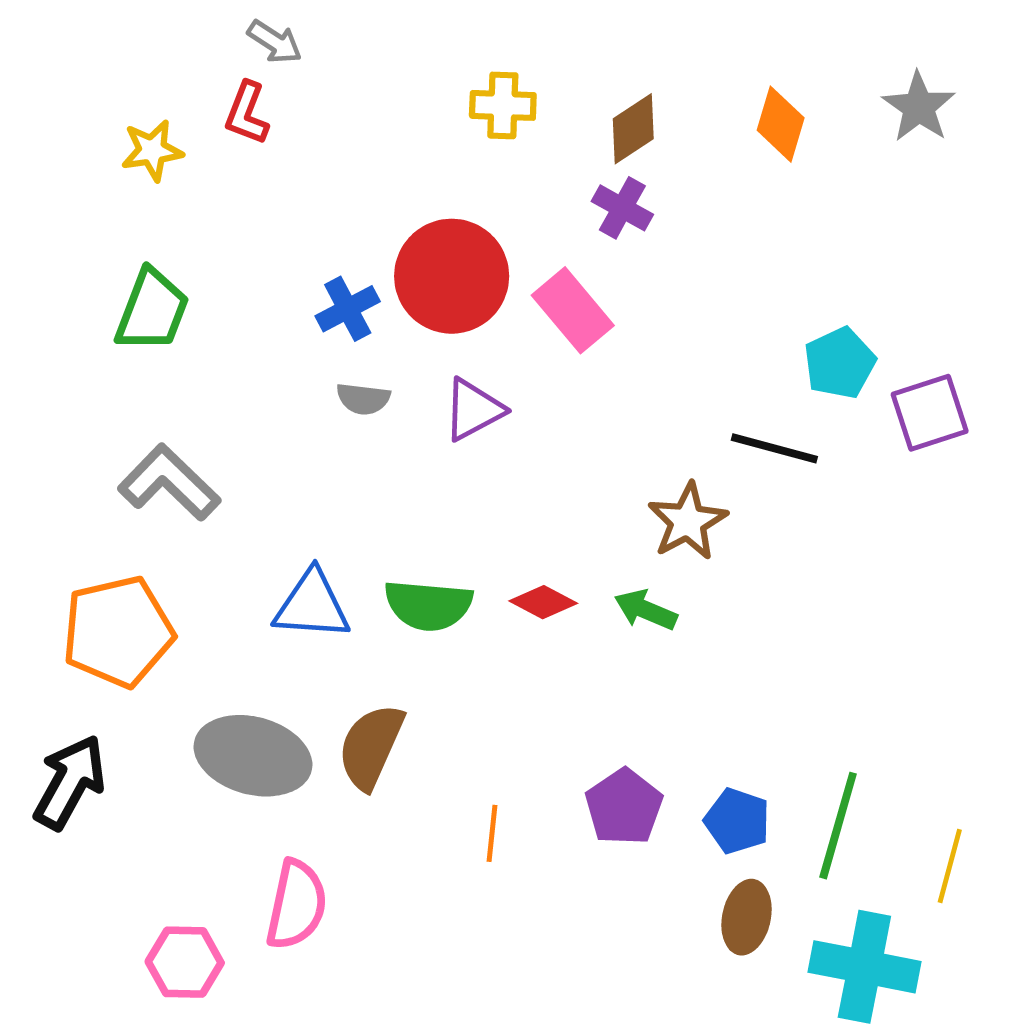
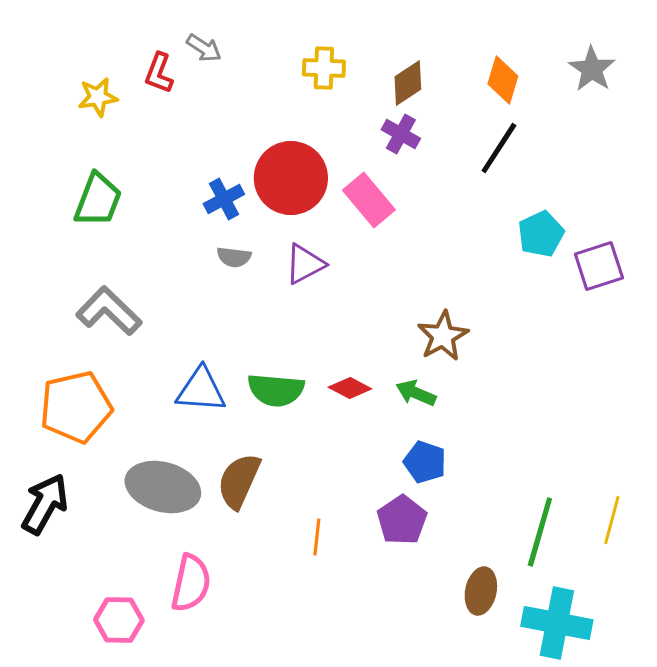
gray arrow: (275, 42) -> (204, 48), moved
black line: (774, 448) -> (499, 148), moved, turned -72
blue pentagon: (737, 821) -> (425, 462), moved
yellow line: (950, 866) -> (612, 520), moved

